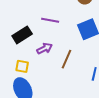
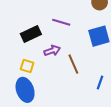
brown line: (66, 59) -> (73, 64), turned -54

